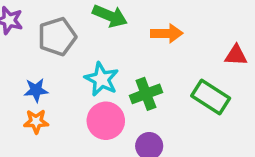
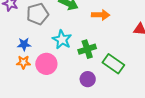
green rectangle: (211, 97) -> (113, 64), moved
pink circle: (106, 121) -> (46, 64), moved

